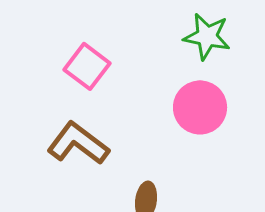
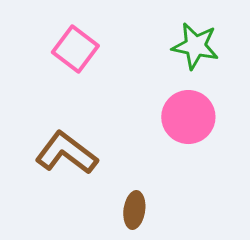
pink square: (87, 66) -> (75, 49), moved

